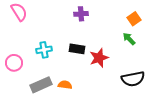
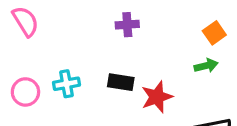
green arrow: (129, 39) -> (206, 66), turned 120
pink circle: (14, 63) -> (25, 92), moved

